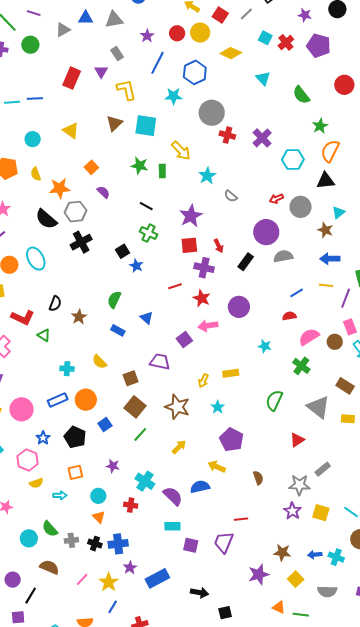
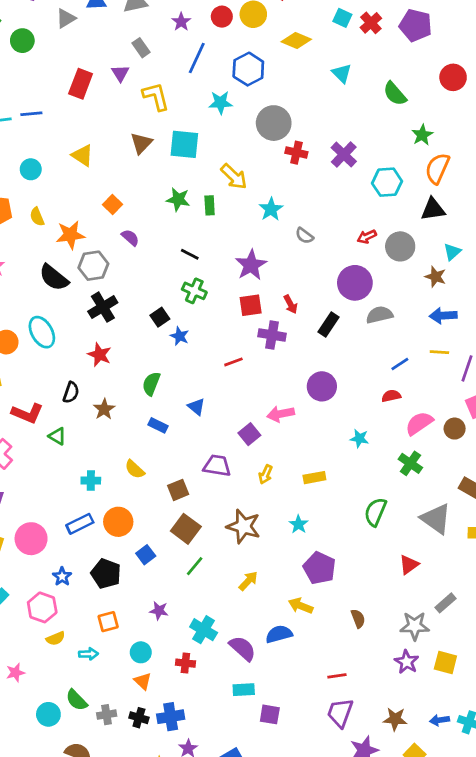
red star: (202, 298) -> (99, 355), moved
yellow arrow: (203, 381) -> (266, 474), moved
purple trapezoid: (224, 542) -> (340, 713), moved

